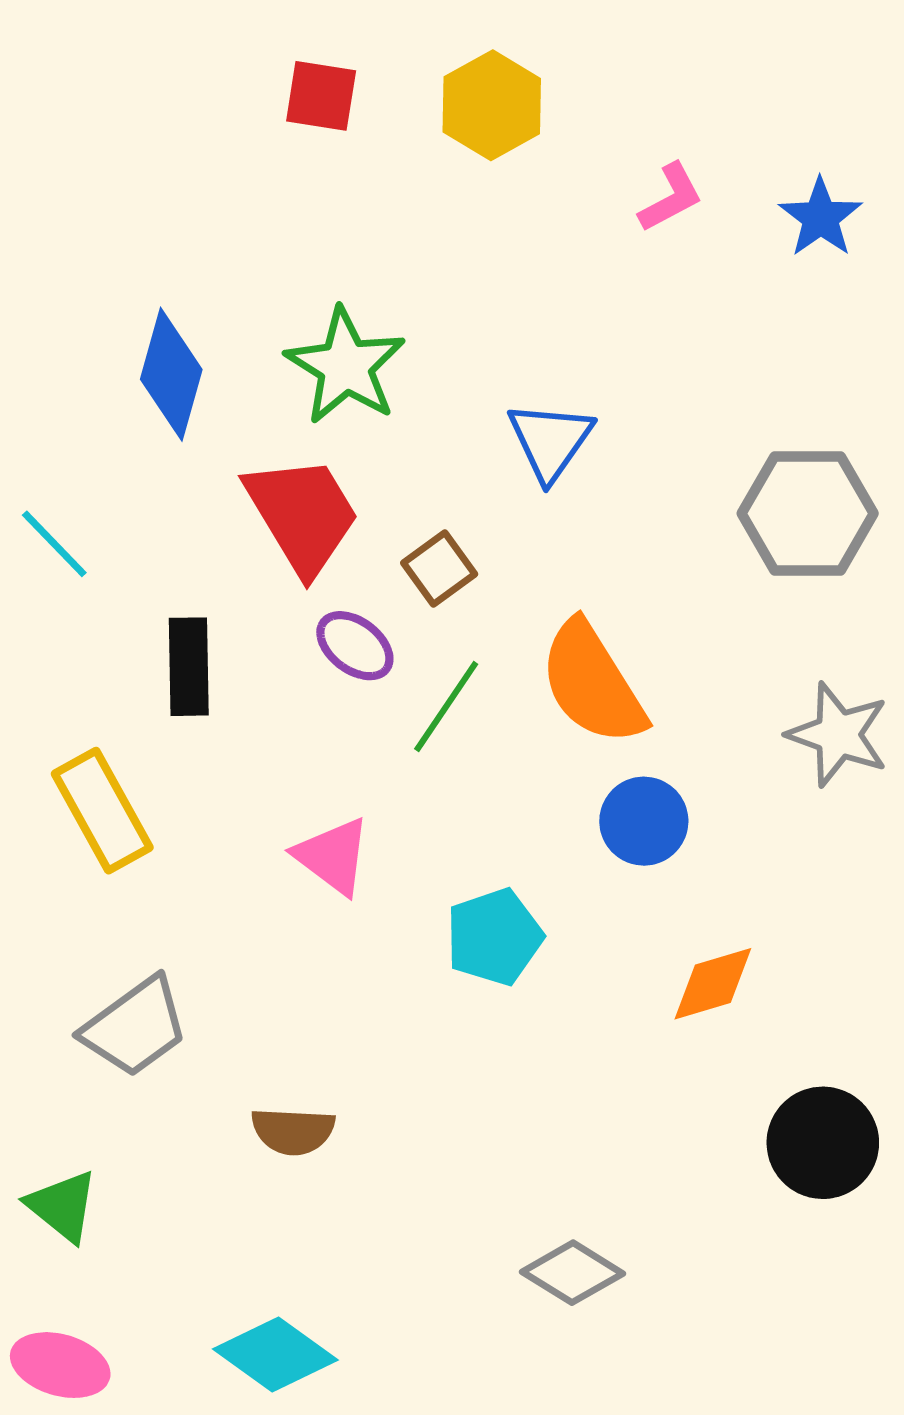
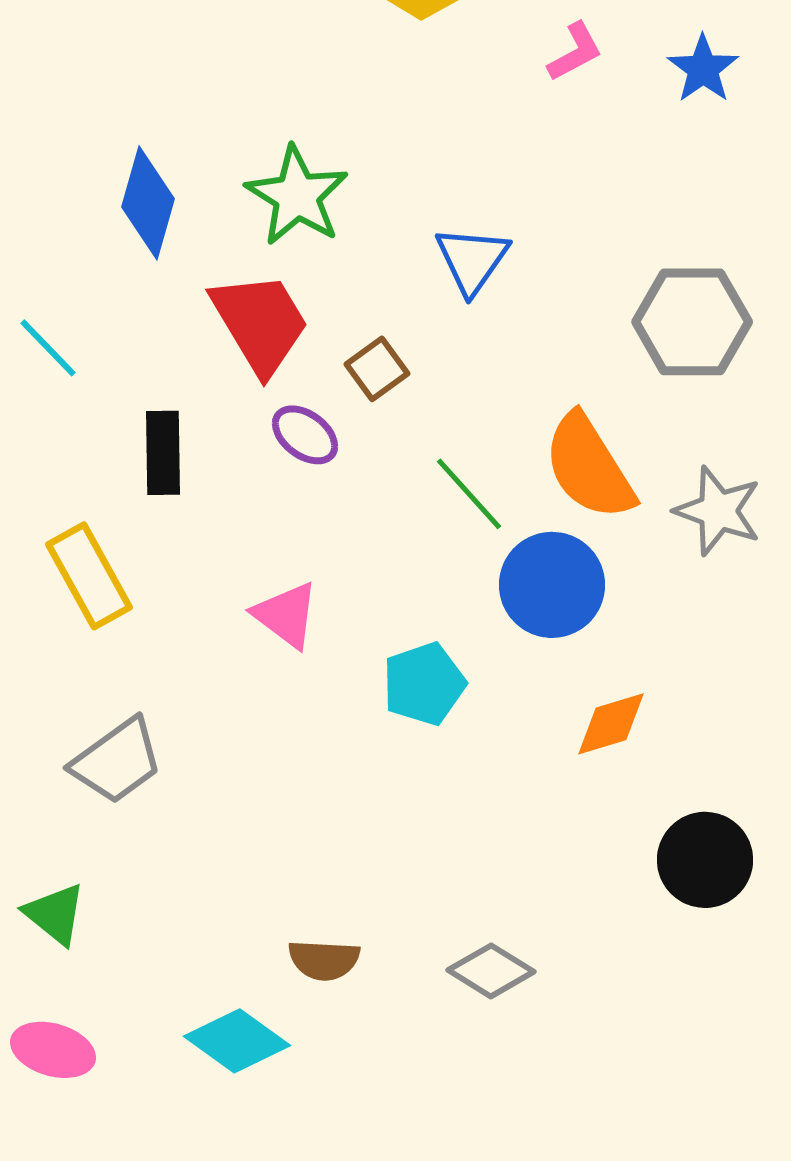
orange semicircle: (592, 683) -> (589, 467), moved
green line: (446, 706) -> (469, 494), moved, turned -76
blue circle: (644, 821) -> (552, 585), size x1.4
brown semicircle: (293, 1131) -> (324, 960), moved

